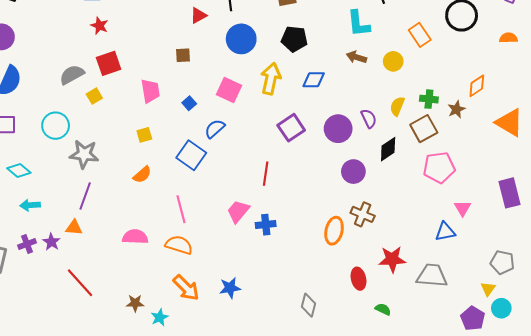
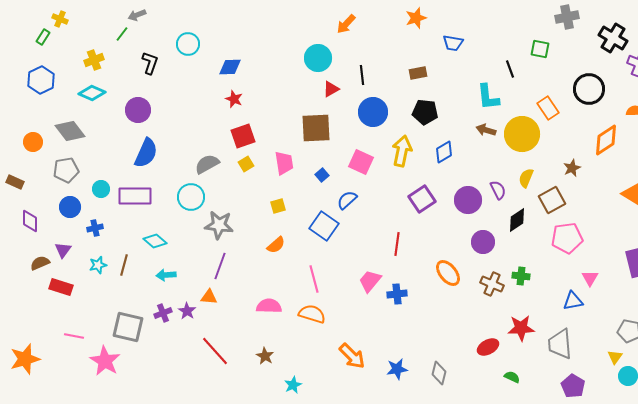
brown square: (183, 55) -> (316, 128), size x2.0
yellow circle: (393, 61) -> (522, 134), size x1.8
gray semicircle: (72, 75) -> (207, 164), moved
blue diamond: (314, 80) -> (444, 152), turned -30
orange diamond: (477, 86) -> (606, 140), moved, size x1.4
yellow square: (94, 96) -> (246, 164), moved
green cross: (429, 99) -> (521, 276), moved
brown star: (456, 109) -> (572, 168), moved
orange ellipse: (334, 231) -> (448, 273), moved, turned -52
gray trapezoid: (432, 276) -> (560, 344), turned -100
red ellipse: (359, 279) -> (488, 347), turned 75
orange arrow: (186, 288) -> (352, 356), moved
blue star: (230, 288) -> (397, 369), moved
brown star: (135, 303) -> (265, 356), moved, turned 30
purple pentagon: (473, 318) -> (573, 386), moved

